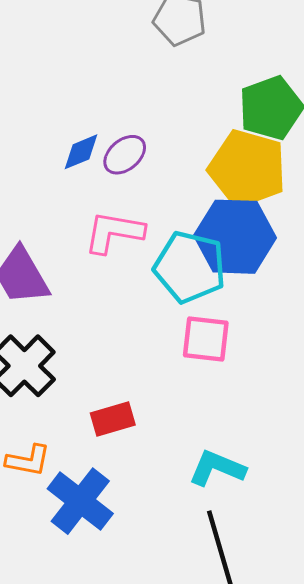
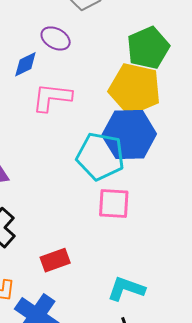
blue diamond: (81, 152) -> (25, 64), moved
purple ellipse: (125, 155) -> (56, 38), moved, turned 72
pink L-shape: (114, 232) -> (52, 97), moved

